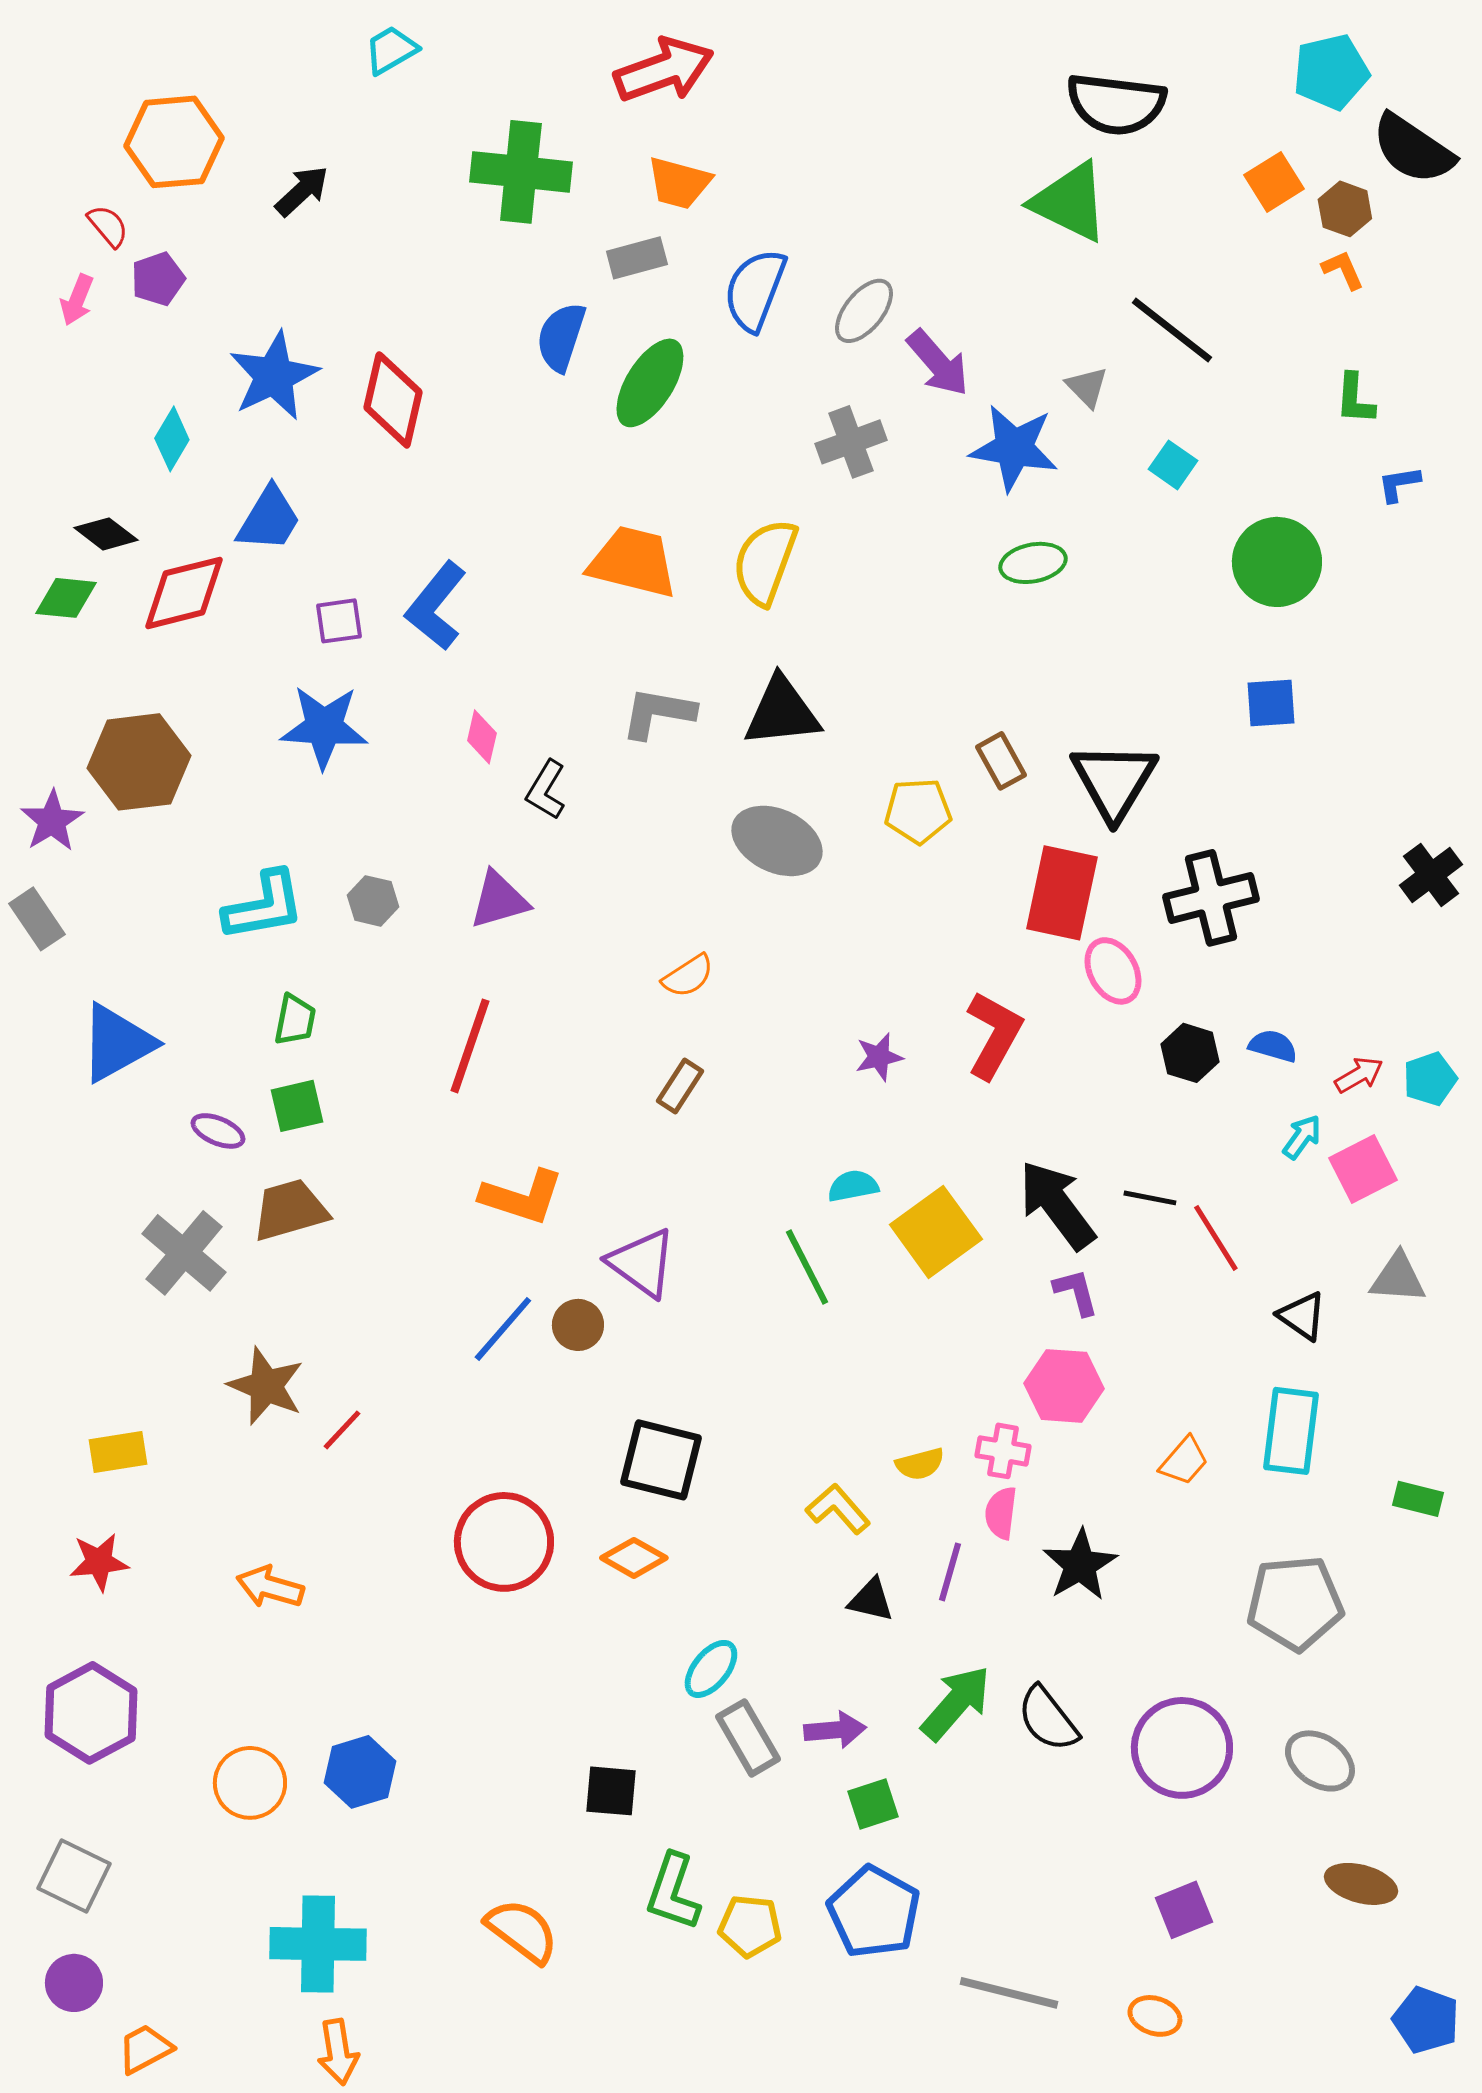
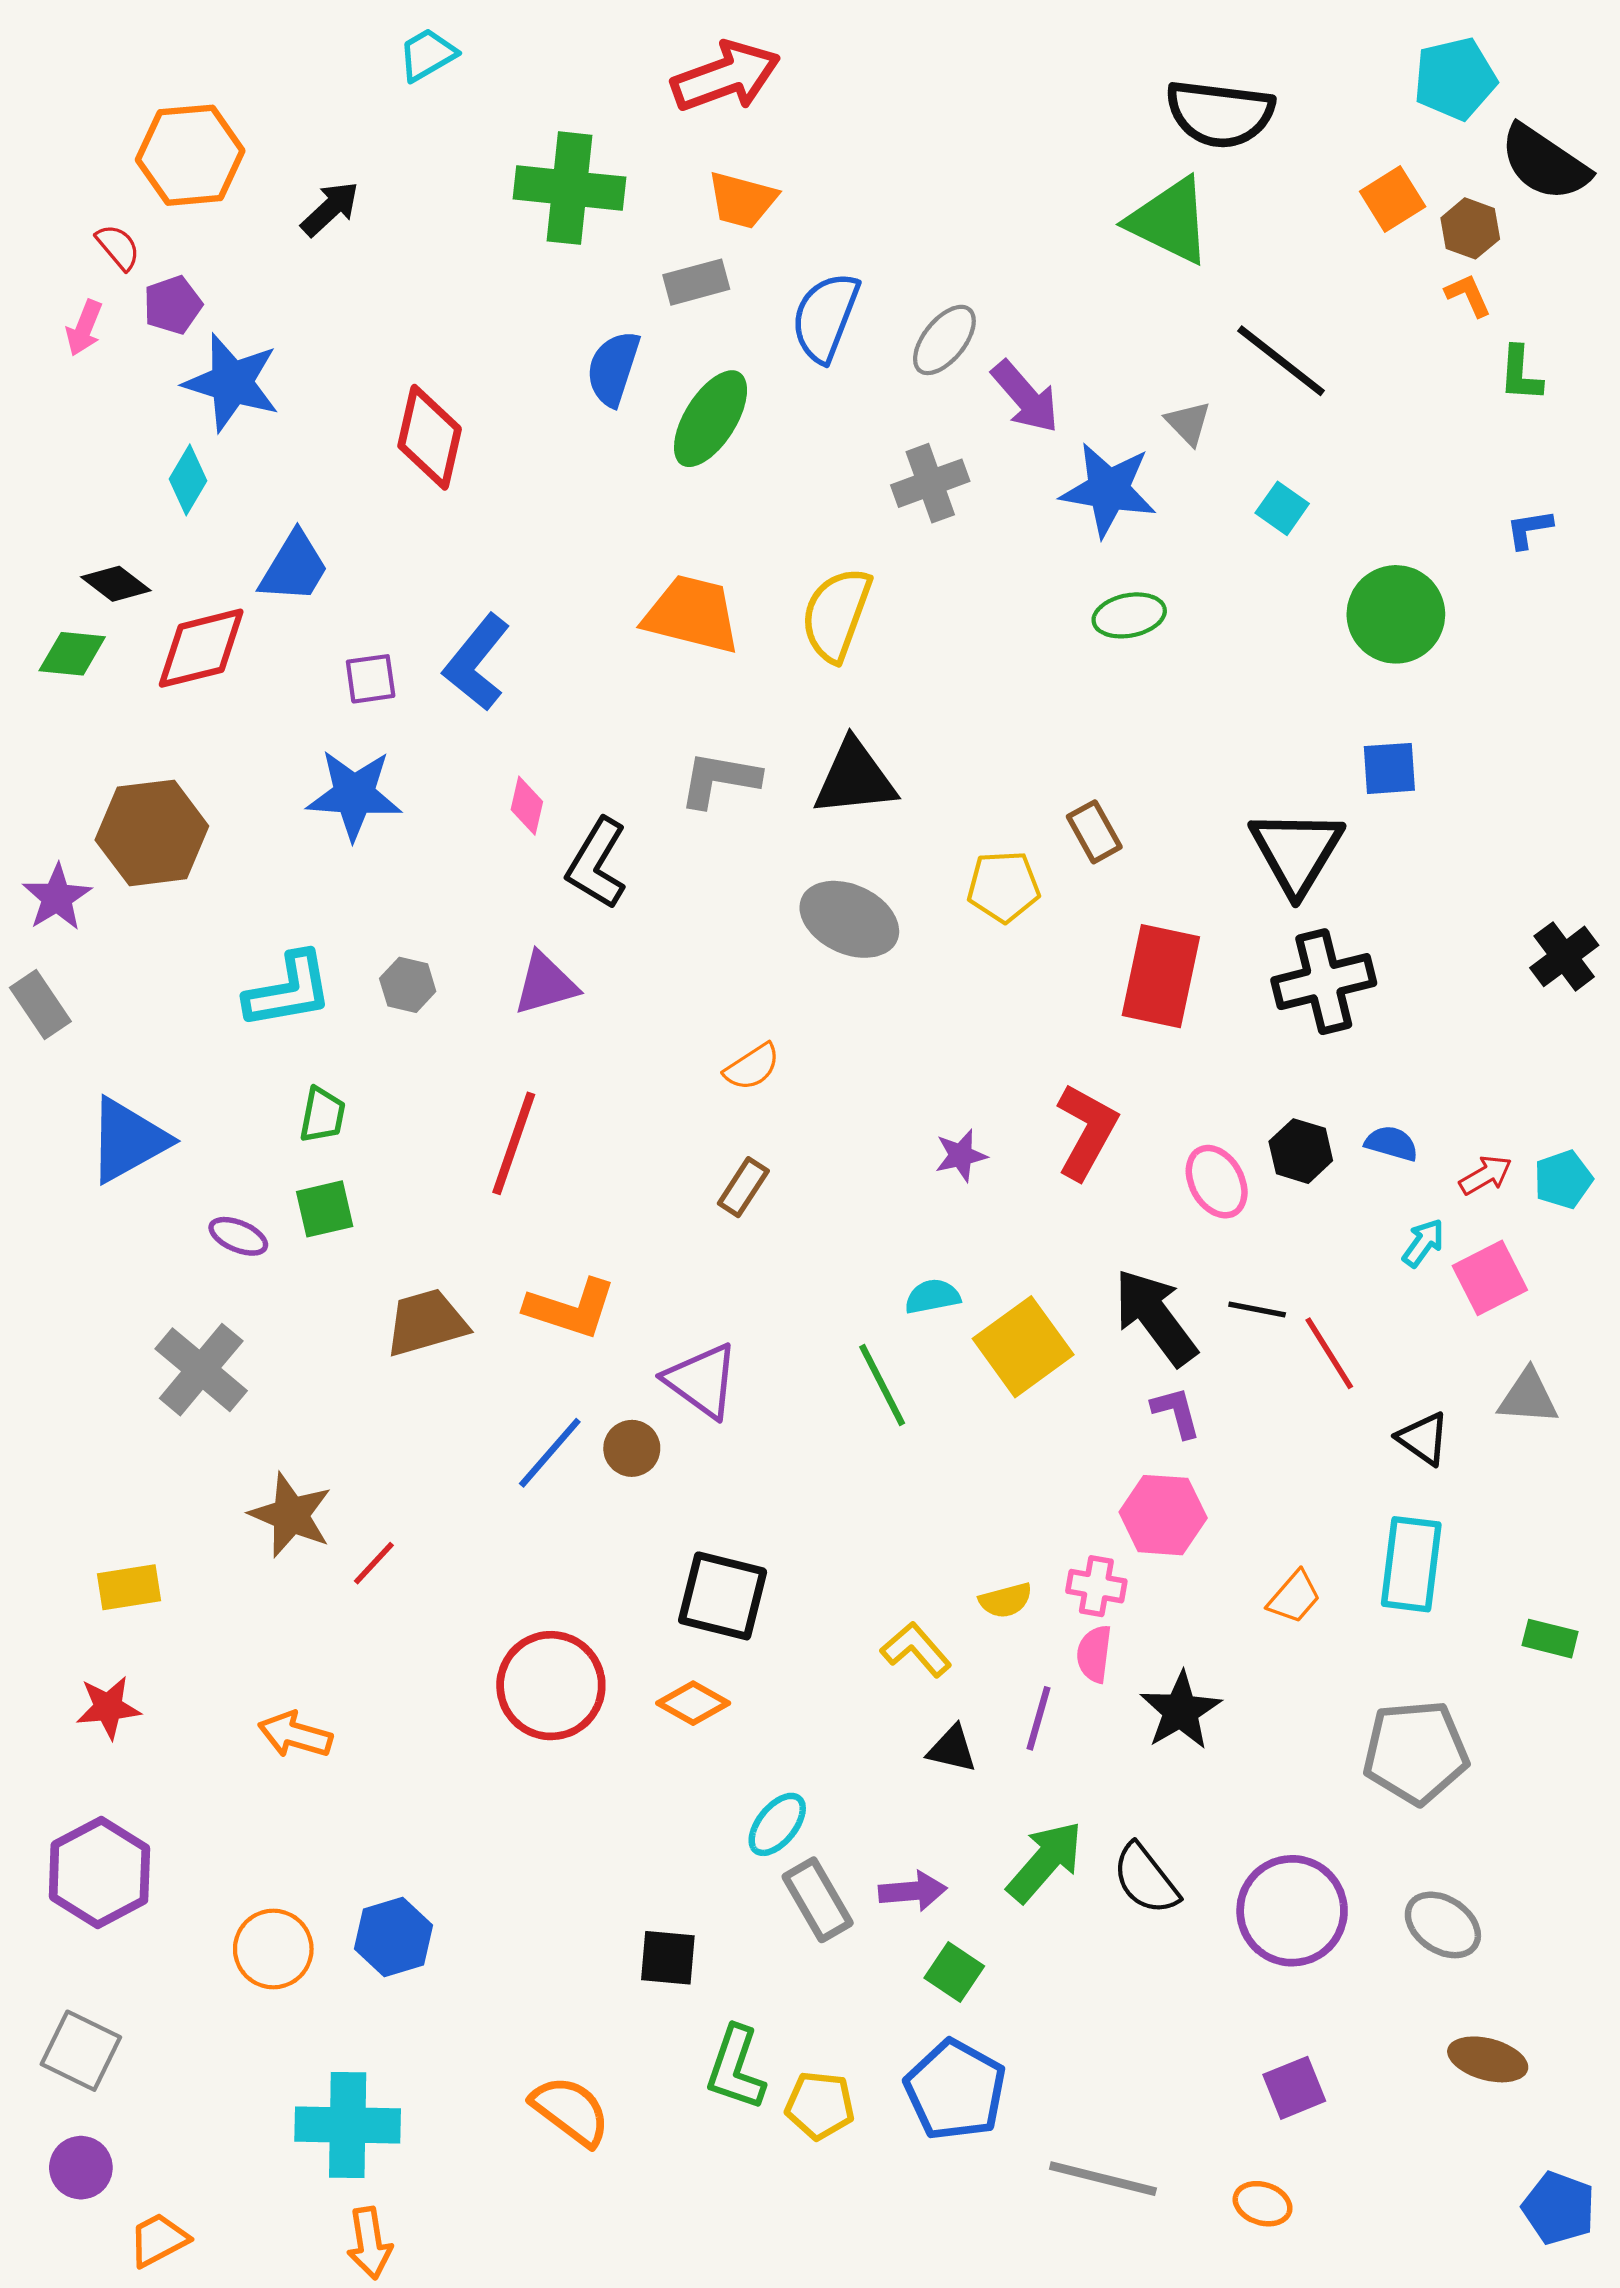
blue star: (274, 376) -> (232, 383), moved, turned -30
green L-shape: (1355, 399) -> (1521, 374), moved
black triangle: (1114, 781) -> (1296, 852), moved
black L-shape: (546, 790) -> (597, 864), size x1.4
pink ellipse: (1113, 971) -> (1217, 1182), moved
brown trapezoid: (290, 1210) -> (426, 1323), moved
green square: (873, 1804) -> (954, 1972), turned -38

